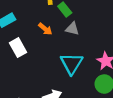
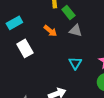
cyan triangle: (72, 63) -> (75, 63), size x0.6

